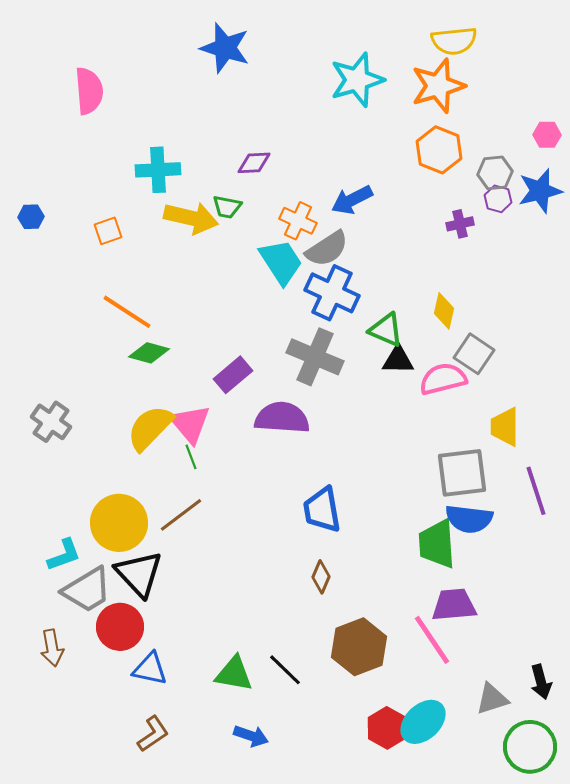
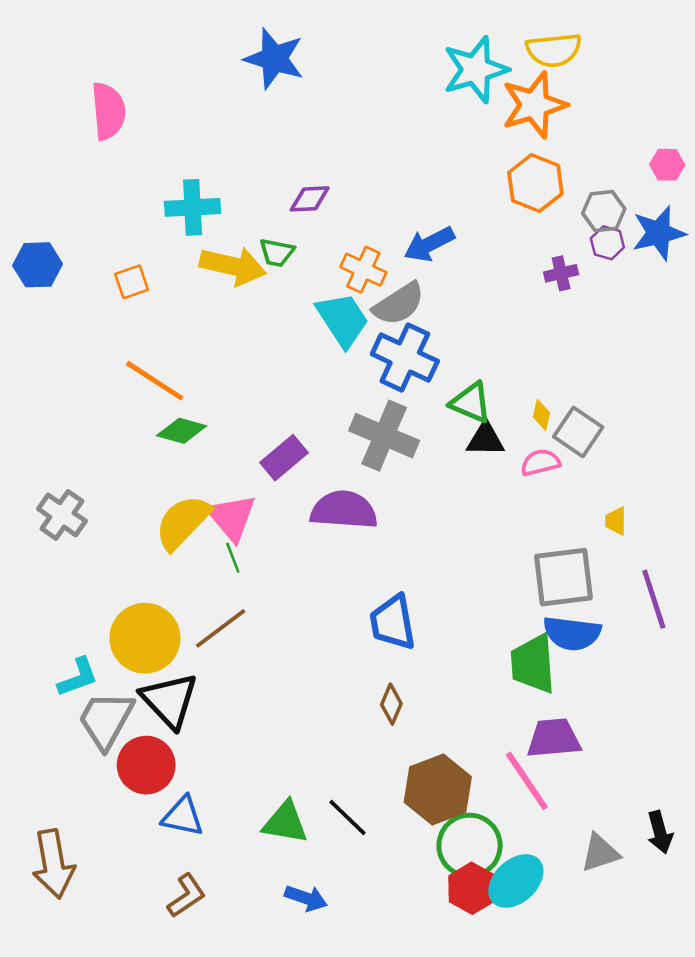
cyan star: (357, 80) -> (476, 70), moved
blue hexagon: (31, 217) -> (38, 265), size x1.5
yellow diamond: (444, 311) -> (542, 415), moved, size x0.7
pink semicircle: (443, 379) -> (540, 462), size x0.7
yellow trapezoid: (505, 427) -> (616, 521), size x0.6
gray trapezoid: (87, 590) -> (106, 720), turned 150
brown arrow: (52, 648) -> (53, 864), moved, size x1.5
green circle: (530, 747) -> (470, 846), moved

